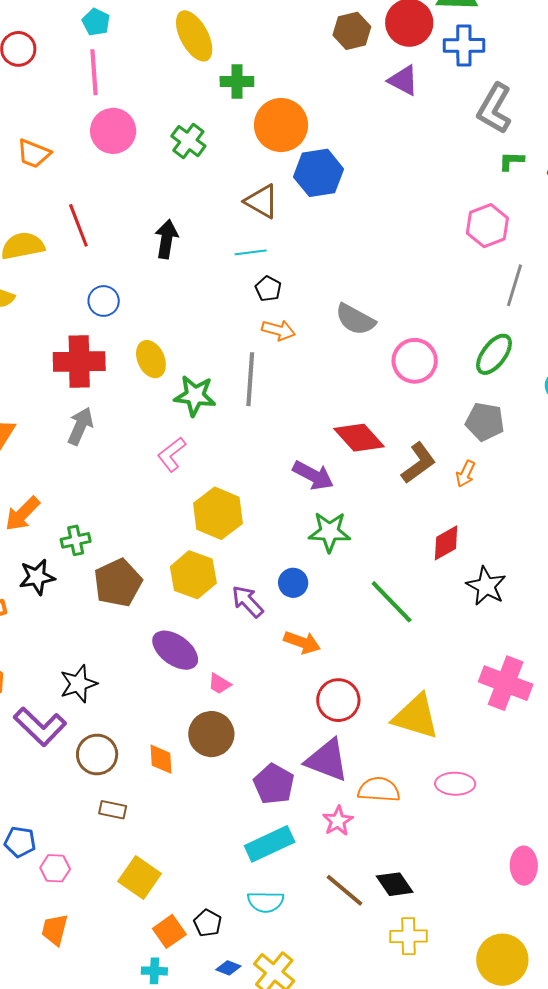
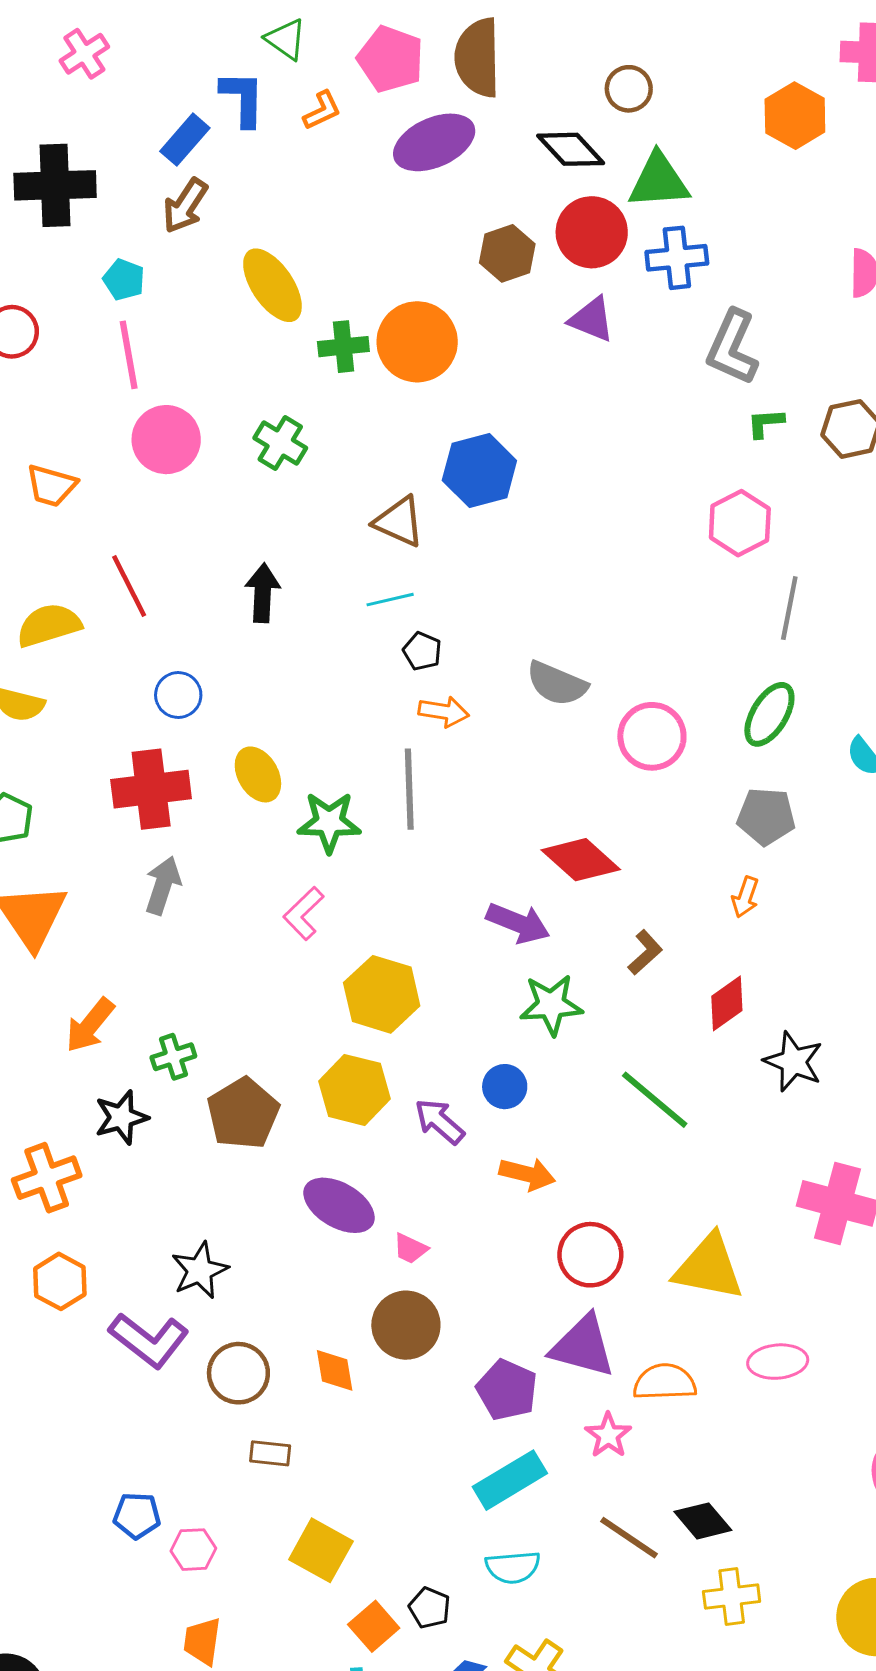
orange circle: (281, 125) -> (417, 342), moved
brown L-shape: (418, 463) -> (645, 952), moved, size x0.7

